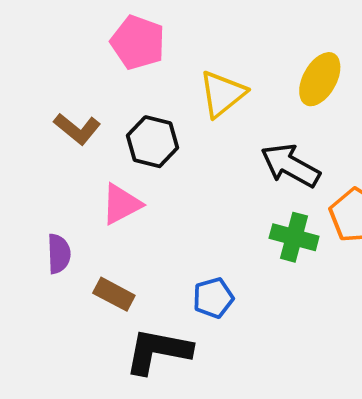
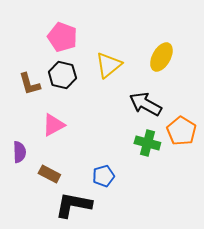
brown L-shape: (77, 129) -> (29, 84), turned 35
black hexagon: (153, 142) -> (62, 75), moved

